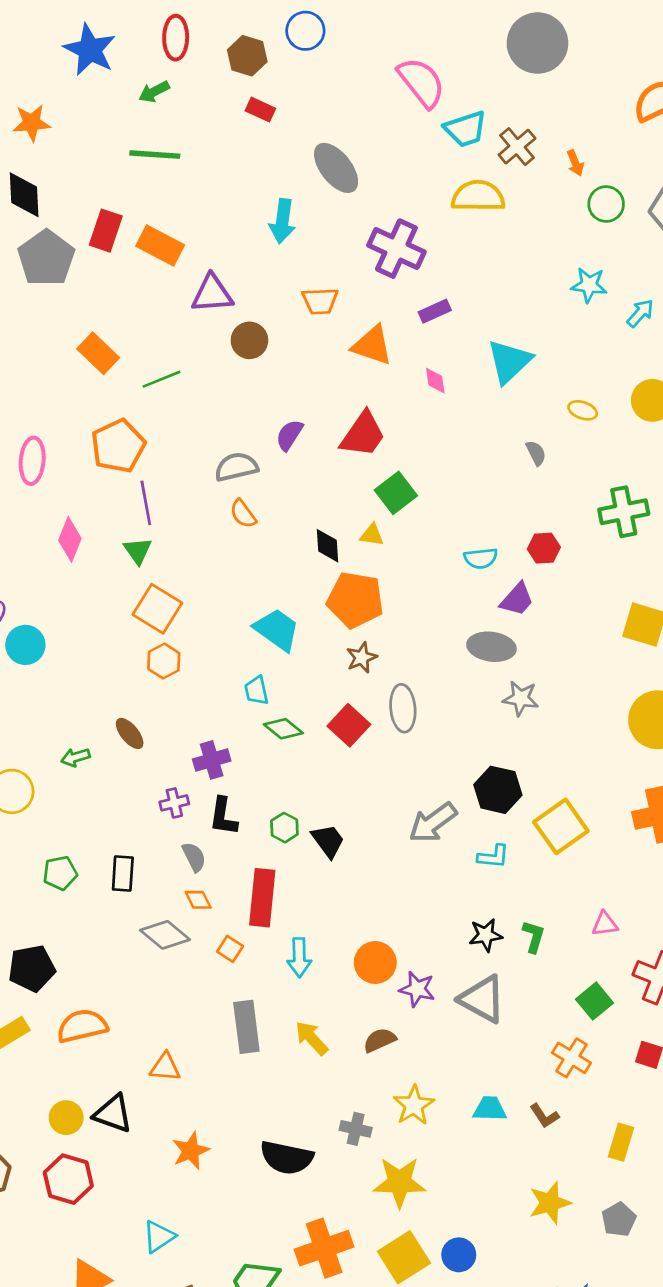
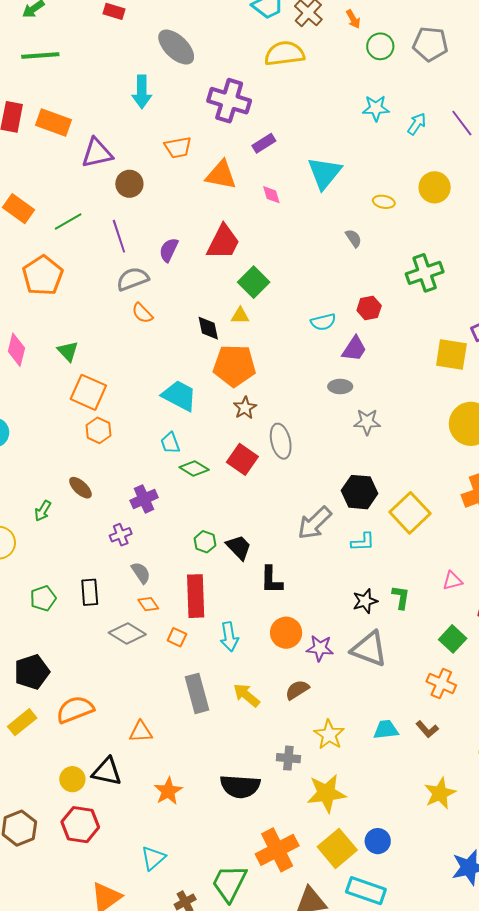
purple line: (146, 503) -> (119, 236), moved
gray ellipse: (491, 647) -> (340, 387), size x0.7
green arrow: (75, 757) -> (43, 511), turned -35
black L-shape: (223, 816) -> (271, 580), moved

